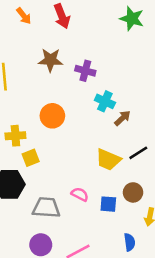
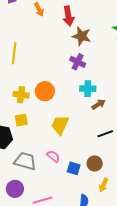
brown star: (50, 60) -> (82, 36), moved
cyan cross: (105, 101) -> (88, 89), turned -35
yellow cross: (15, 136) -> (21, 95), moved
yellow trapezoid: (108, 160) -> (60, 125), moved, turned 80

